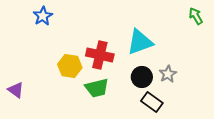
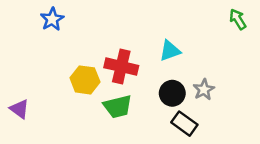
cyan triangle: (140, 42) -> (170, 51), size x0.7

